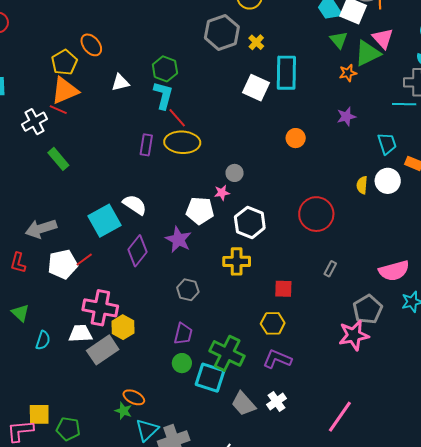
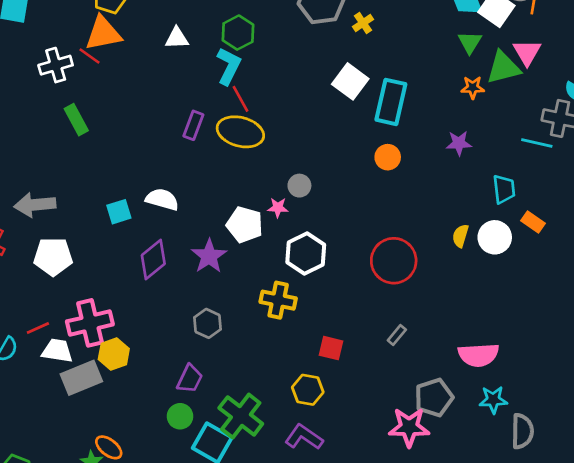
cyan rectangle: (286, 73) -> (391, 102), moved
white semicircle: (135, 205) -> (162, 199), turned -30
cyan square: (104, 221) -> (119, 212), size x0.6
red line: (84, 259) -> (38, 328), moved
pink cross: (100, 308) -> (90, 323), turned -36

